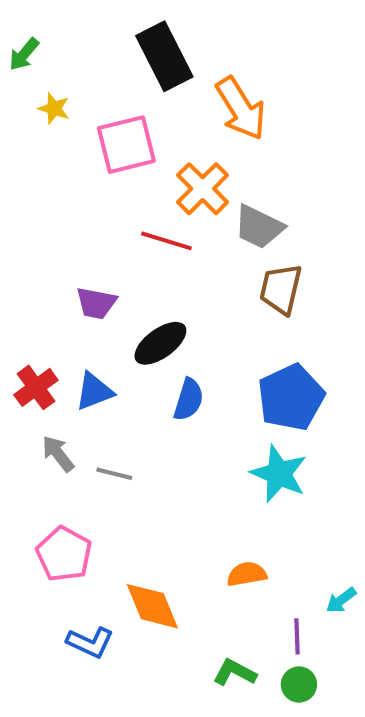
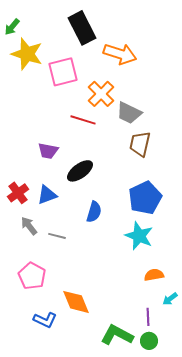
yellow star: (54, 108) -> (27, 54), size x2.0
orange arrow: (241, 108) -> (120, 54), turned -40
blue semicircle: (189, 399) -> (94, 212), moved
orange semicircle: (247, 574) -> (154, 275), moved
green L-shape: (235, 672) -> (117, 335), size x1.5

